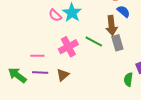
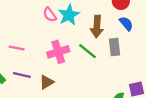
brown arrow: (112, 25) -> (97, 27), moved
gray rectangle: (117, 43) -> (115, 47), moved
pink line: (37, 56) -> (17, 48), moved

